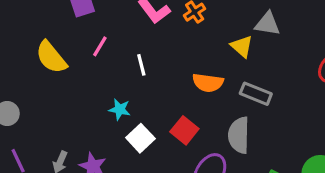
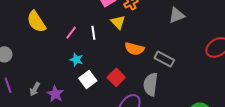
gray triangle: (267, 24) -> (177, 15), turned -36
pink line: (100, 46) -> (71, 33), moved
yellow triangle: (242, 46) -> (118, 22), moved

